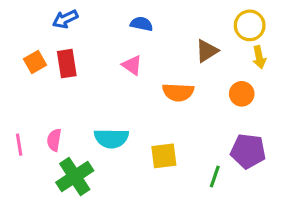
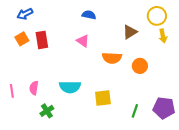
blue arrow: (65, 19) -> (25, 14), moved
orange circle: (242, 94) -> (140, 66), moved
purple pentagon: (248, 151) -> (164, 108), moved
green cross: (75, 177) -> (47, 111), size x0.6

